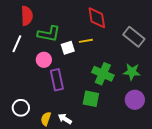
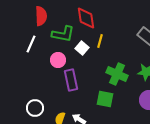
red diamond: (97, 18) -> (86, 18), moved
yellow line: (86, 41) -> (100, 41), turned -64
white square: (68, 48) -> (82, 48), turned -32

